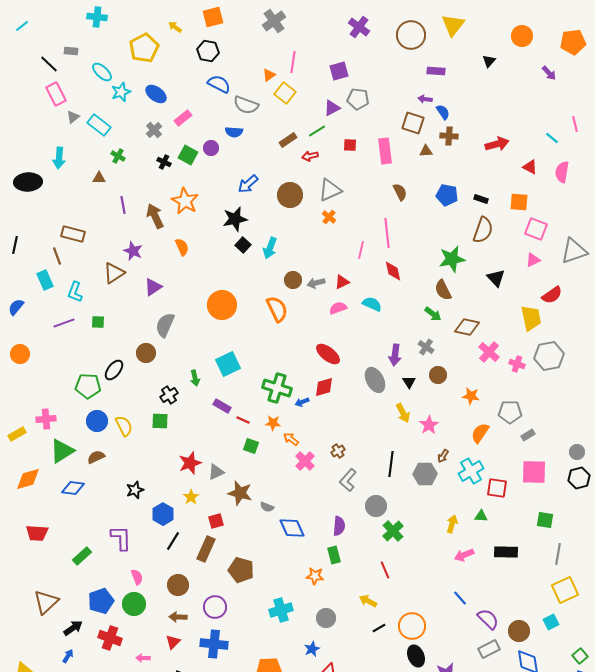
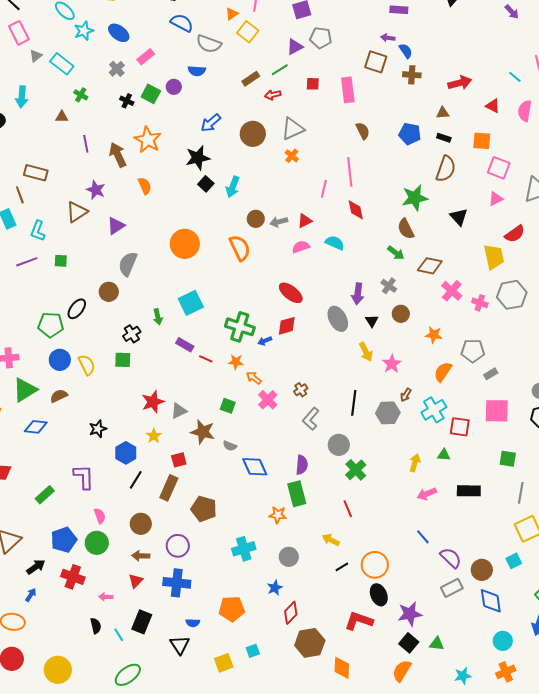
brown triangle: (426, 151) -> (443, 113), moved
green square: (251, 446) -> (228, 406), moved
green rectangle: (334, 555) -> (297, 494), size x1.4

